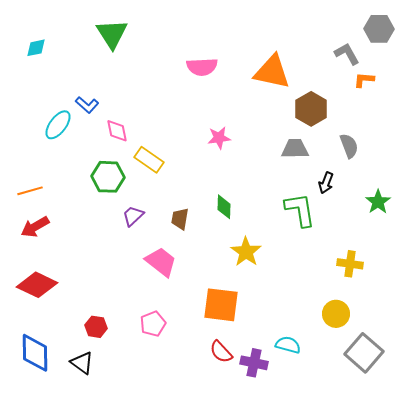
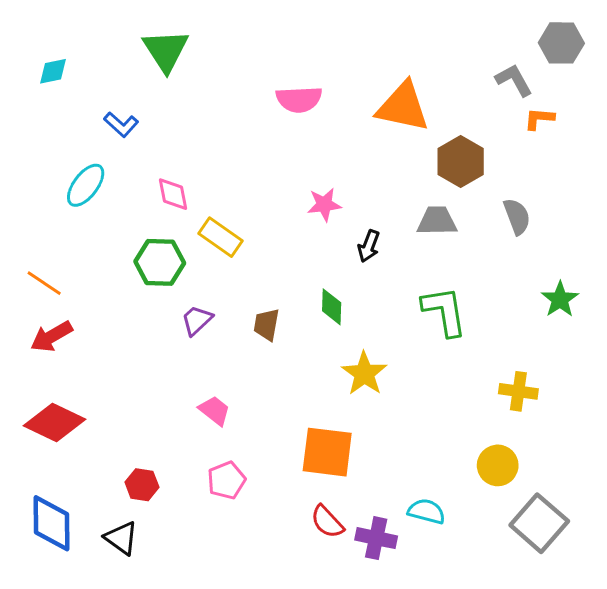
blue L-shape: (87, 105) -> (121, 125), moved
black arrow: (326, 183) -> (369, 246), moved
orange line: (30, 191) -> (44, 283), turned 50
pink trapezoid: (161, 262) -> (215, 411), moved, size x0.7

